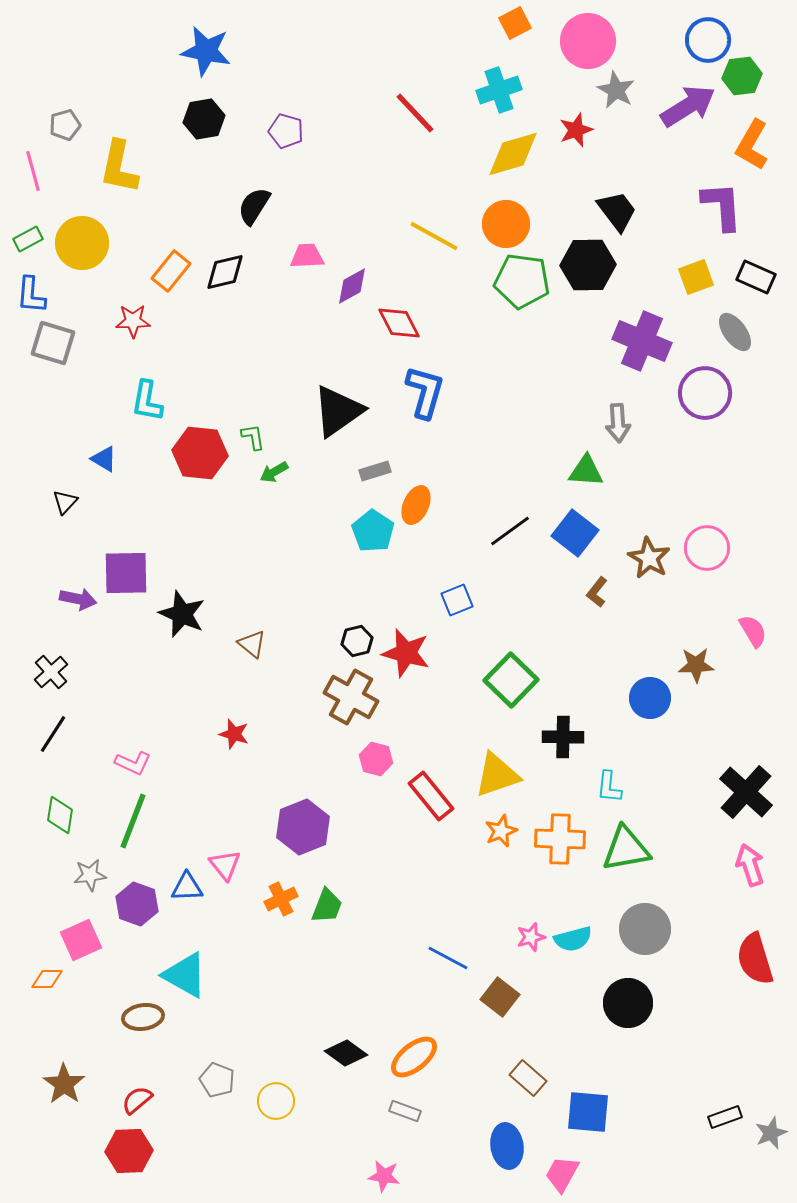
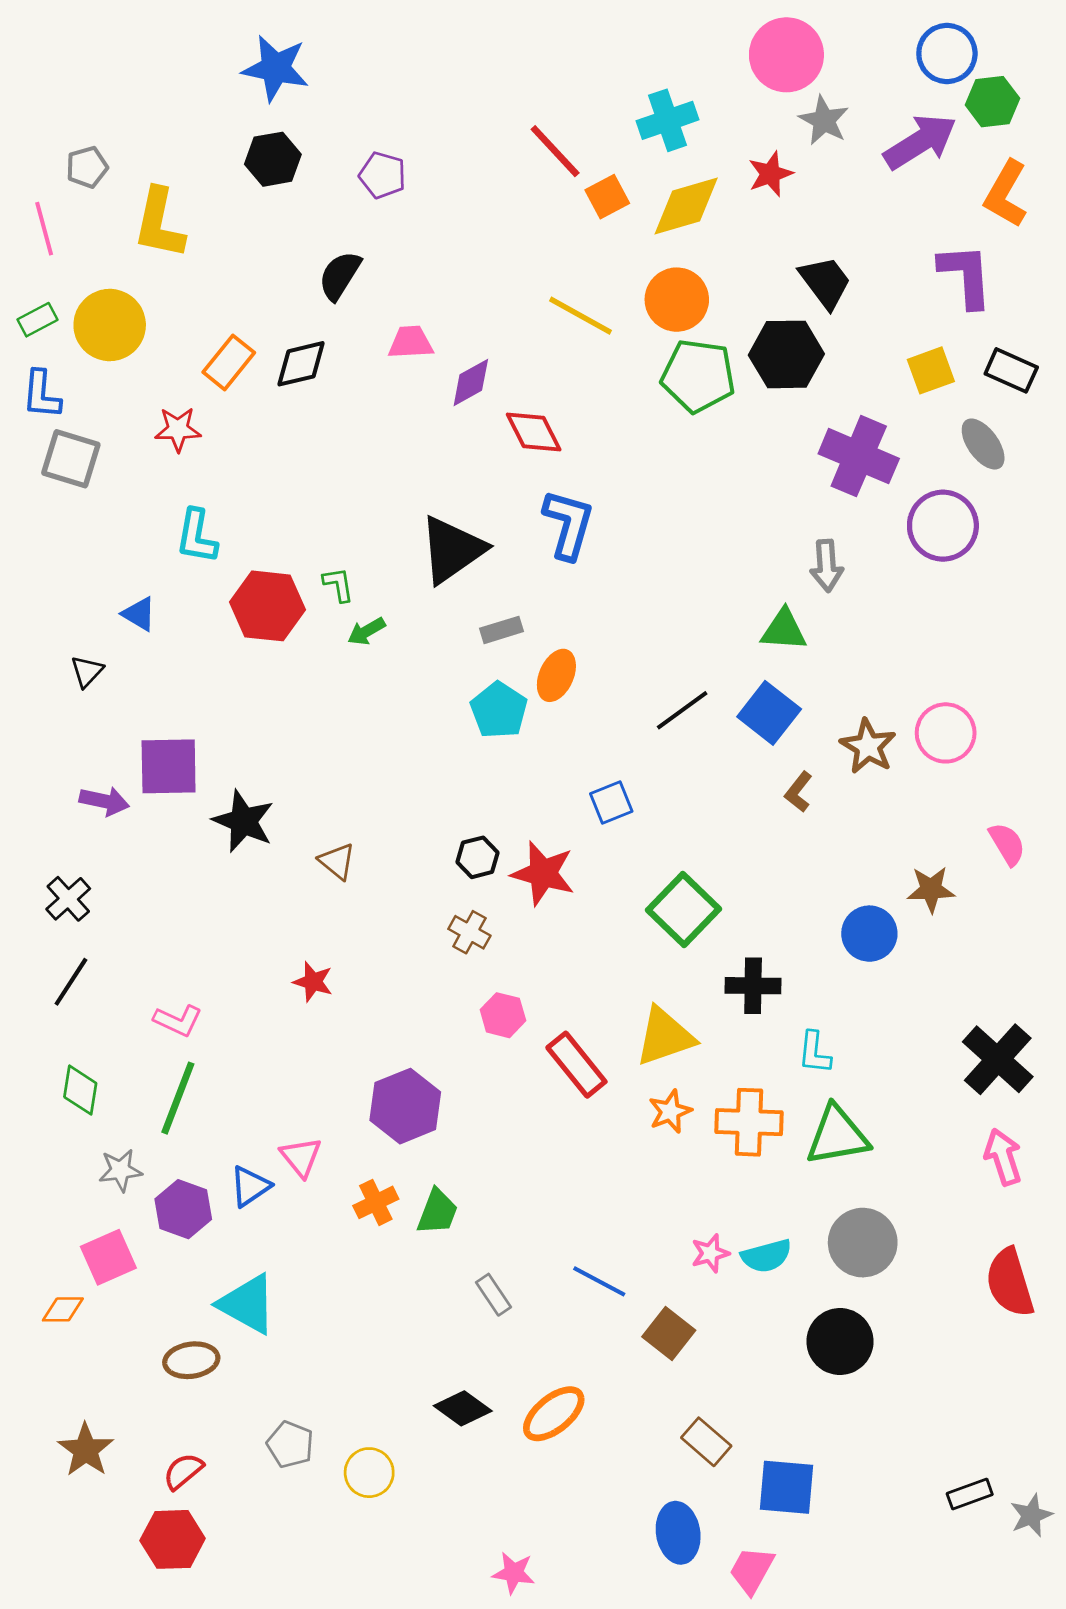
orange square: (515, 23) -> (607, 197), moved
brown cross: (351, 697) -> (469, 932), size x0.6
blue triangle: (187, 887) -> (250, 1186), turned -32
gray rectangle: (405, 1111) -> (494, 1295), moved, turned 36

